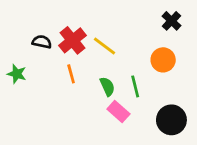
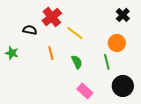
red cross: (72, 40) -> (52, 17), moved
green line: (135, 86) -> (107, 62), moved
pink rectangle: (118, 111) -> (85, 91), moved

